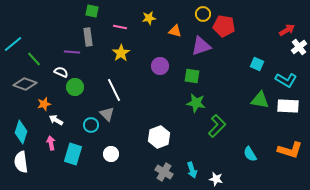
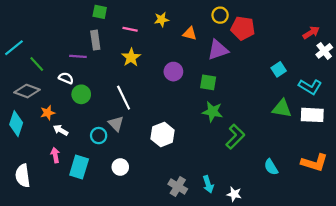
cyan square: (257, 64) -> (279, 69), turned 32
cyan diamond: (21, 132) -> (16, 124), moved
white hexagon: (159, 137) -> (163, 134), moved

